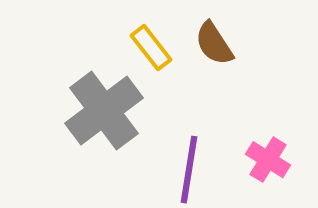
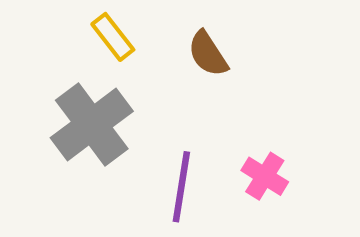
yellow rectangle: (151, 48) -> (113, 37), moved

